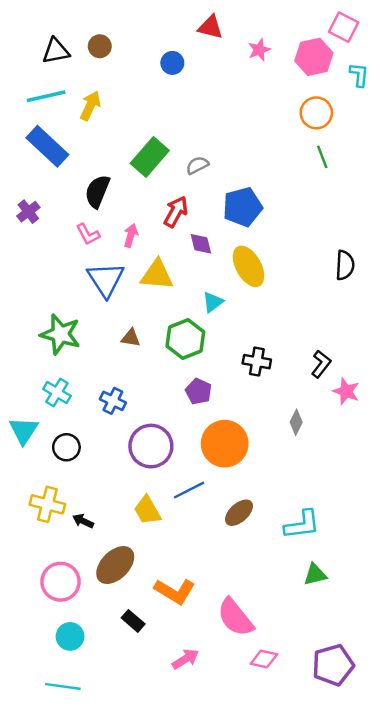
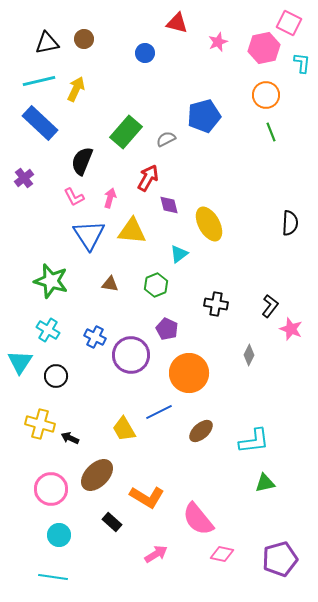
blue pentagon: (243, 207) -> (204, 116), moved
green hexagon: (185, 339) -> (156, 285), size x0.7
purple circle: (151, 446) -> (131, 355), moved

